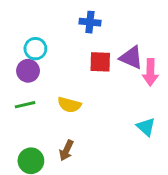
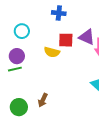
purple circle: (28, 71) -> (17, 56), moved
yellow semicircle: (69, 105) -> (52, 52), moved

